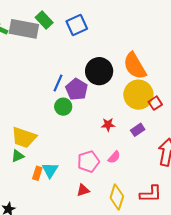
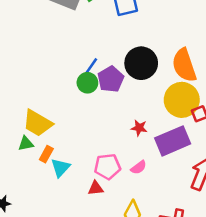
green circle: (63, 107) -> (87, 83), moved
purple rectangle: (138, 130) -> (173, 141), size x2.0
orange rectangle: (37, 173) -> (46, 154), moved
red triangle: (83, 190) -> (96, 188), moved

